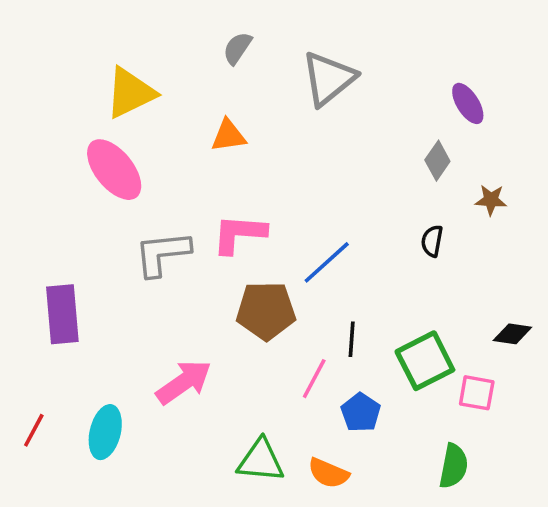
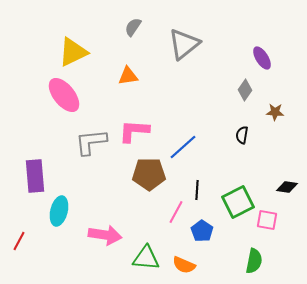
pink arrow: (184, 382) -> (105, 235), moved, turned 44
cyan ellipse: (105, 432) -> (59, 211), moved

